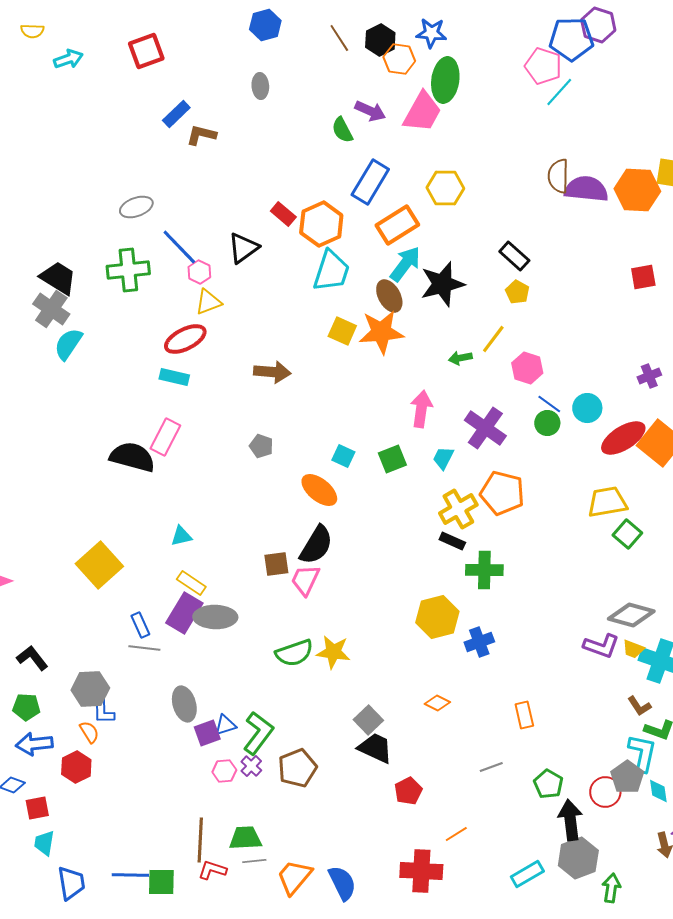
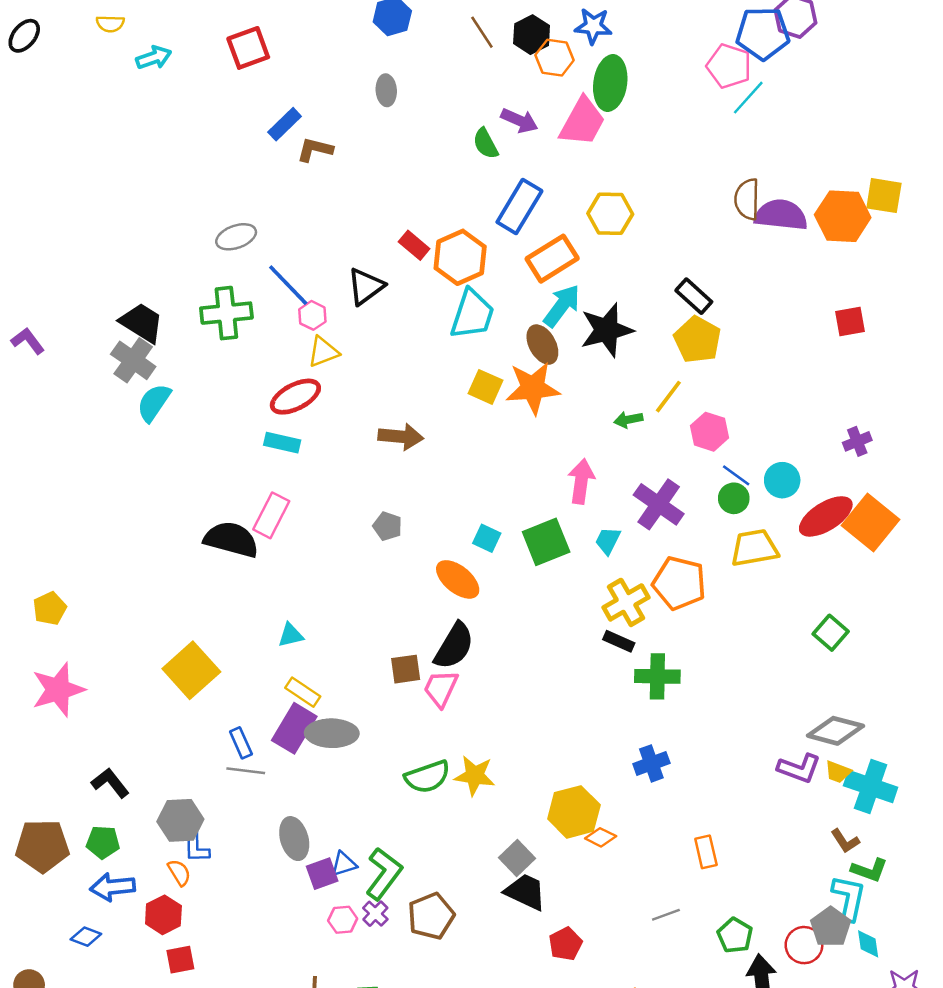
yellow pentagon: (517, 292) -> (697, 340), size x1.6
green square: (392, 459) -> (546, 542), size x1.4
yellow trapezoid: (607, 502) -> (754, 548), moved
yellow hexagon: (437, 617) -> (574, 812), moved
red square: (37, 808) -> (180, 960), moved

